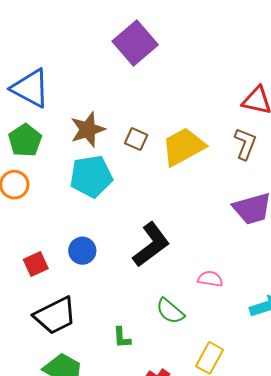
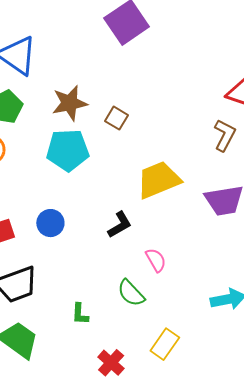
yellow trapezoid: (183, 147) -> (159, 180), moved
black L-shape: (151, 245) -> (120, 225), size x0.6
pink semicircle: (210, 279) -> (156, 260), moved, turned 45

